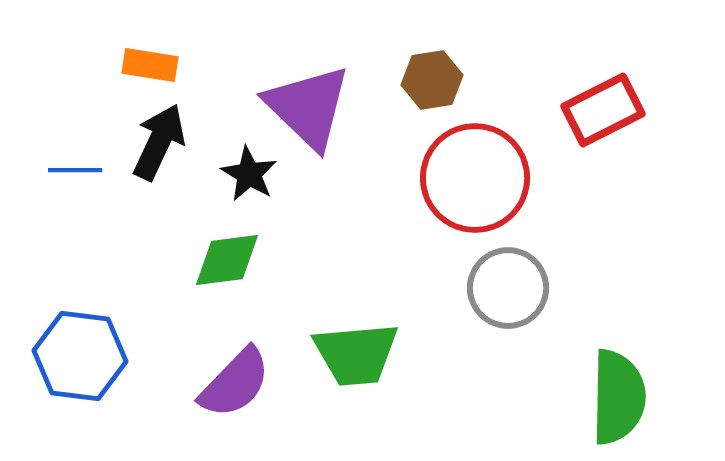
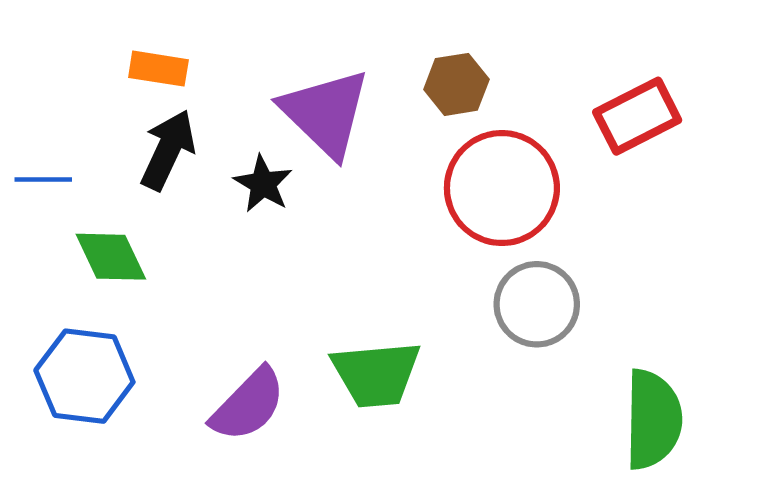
blue line: (75, 170) -> (43, 180), moved
green diamond: (227, 260) -> (111, 257), moved, turned 72

